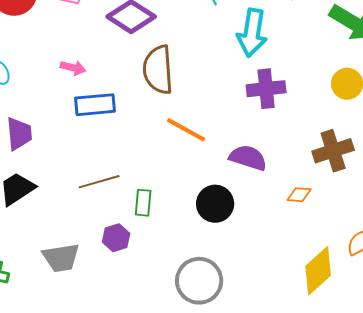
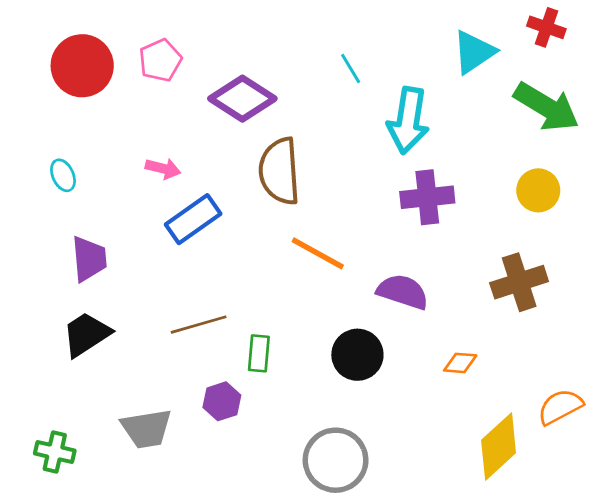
blue rectangle: (95, 105) -> (193, 219), turned -30
orange diamond: (299, 195) -> (460, 363), moved

